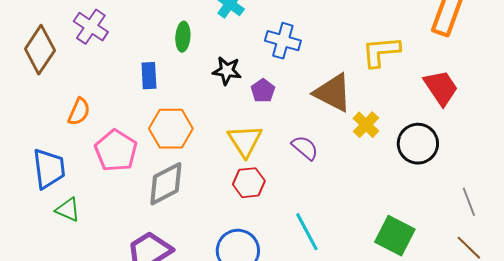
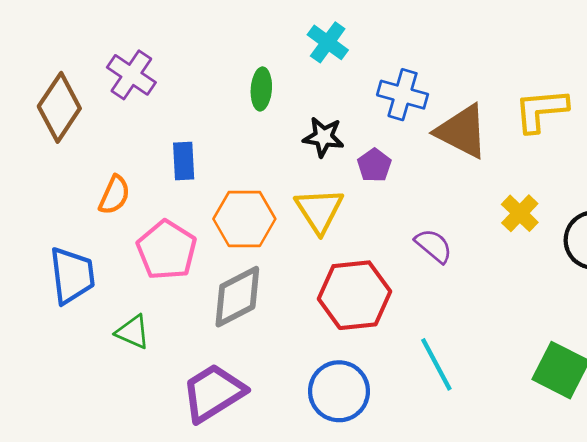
blue rectangle: (149, 76) -> (184, 161), moved
brown triangle: (333, 93) -> (462, 131), moved
yellow triangle: (245, 141) -> (319, 210), moved
red hexagon: (249, 183) -> (355, 295), size x1.6
green triangle: (68, 210) -> (133, 332), moved

